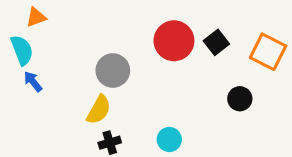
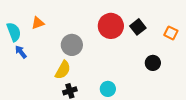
orange triangle: (36, 17) -> (38, 23), moved
orange square: (268, 52) -> (171, 33), size x0.6

